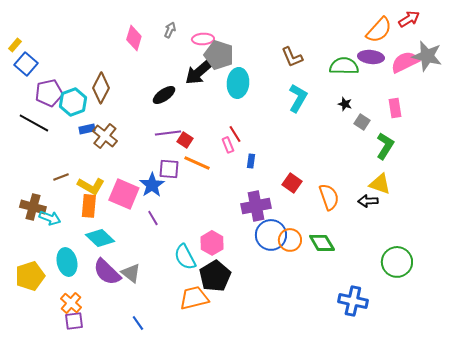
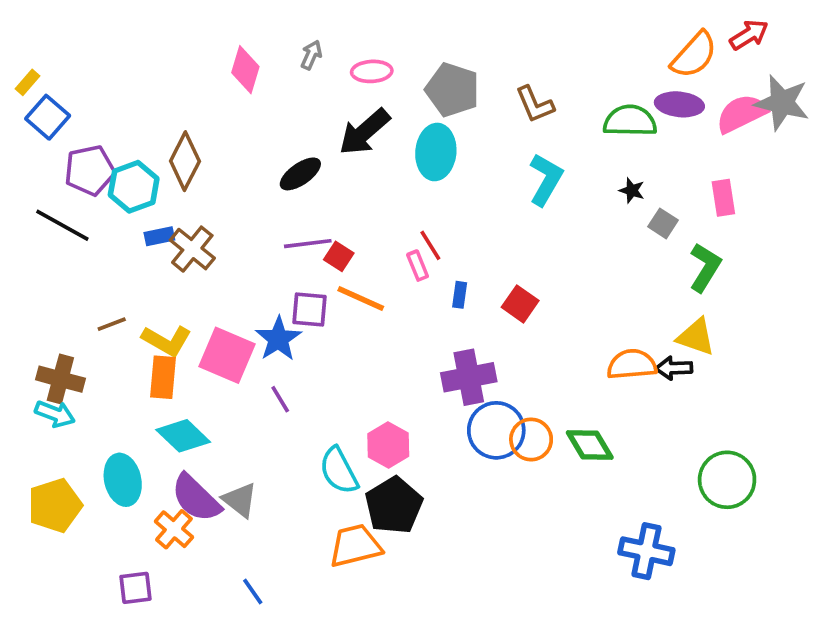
gray pentagon: (219, 55) -> (452, 90), moved
red square: (292, 183) -> (520, 304), moved
orange semicircle: (329, 197) -> (632, 364), moved, turned -76
cyan arrow: (50, 218) -> (55, 414), moved
orange cross: (71, 303) -> (174, 529), moved

